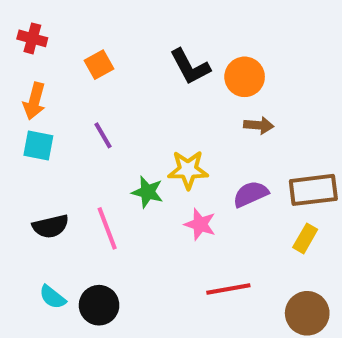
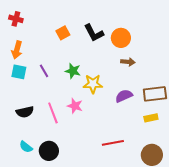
orange square: (99, 65) -> (63, 33), moved
purple line: (103, 135) -> (44, 71), moved
green star: (148, 192) -> (73, 71), moved
pink star: (200, 224) -> (75, 106), moved
yellow rectangle: (305, 238) -> (151, 118), turned 48

